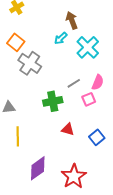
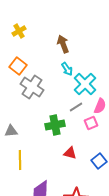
brown arrow: (72, 20) -> (63, 44), moved
cyan arrow: (61, 38) -> (67, 69), moved, turned -80
cyan cross: (88, 47) -> (85, 84), moved

